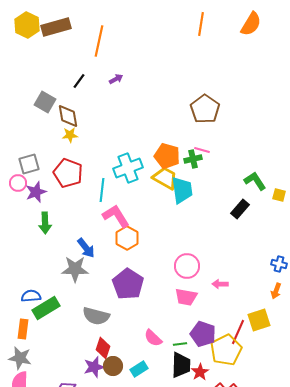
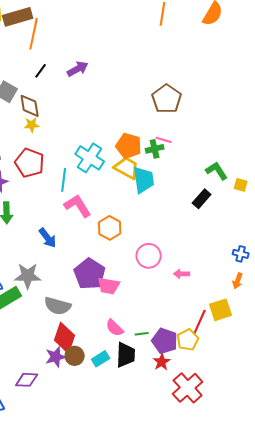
orange line: (99, 41) -> (34, 34), moved
purple arrow: (116, 79) -> (78, 69), size x1.5
cyan cross: (128, 168) -> (90, 158), turned -36
orange hexagon: (127, 238) -> (110, 228), moved
gray star: (75, 269) -> (28, 276), moved
pink trapezoid: (186, 297) -> (109, 286), moved
purple pentagon: (203, 334) -> (165, 341), moved
red diamond: (103, 348) -> (65, 338), size x1.4
yellow pentagon: (226, 350) -> (188, 340), size x0.7
black trapezoid: (181, 365) -> (126, 355), moved

